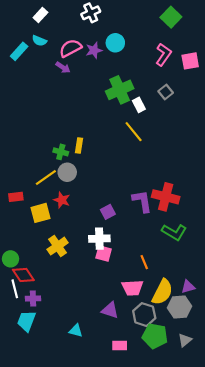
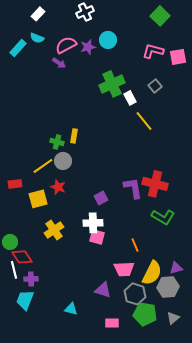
pink L-shape: (163, 55) -> (153, 51), turned -110
yellow line: (134, 132) -> (144, 121), moved

